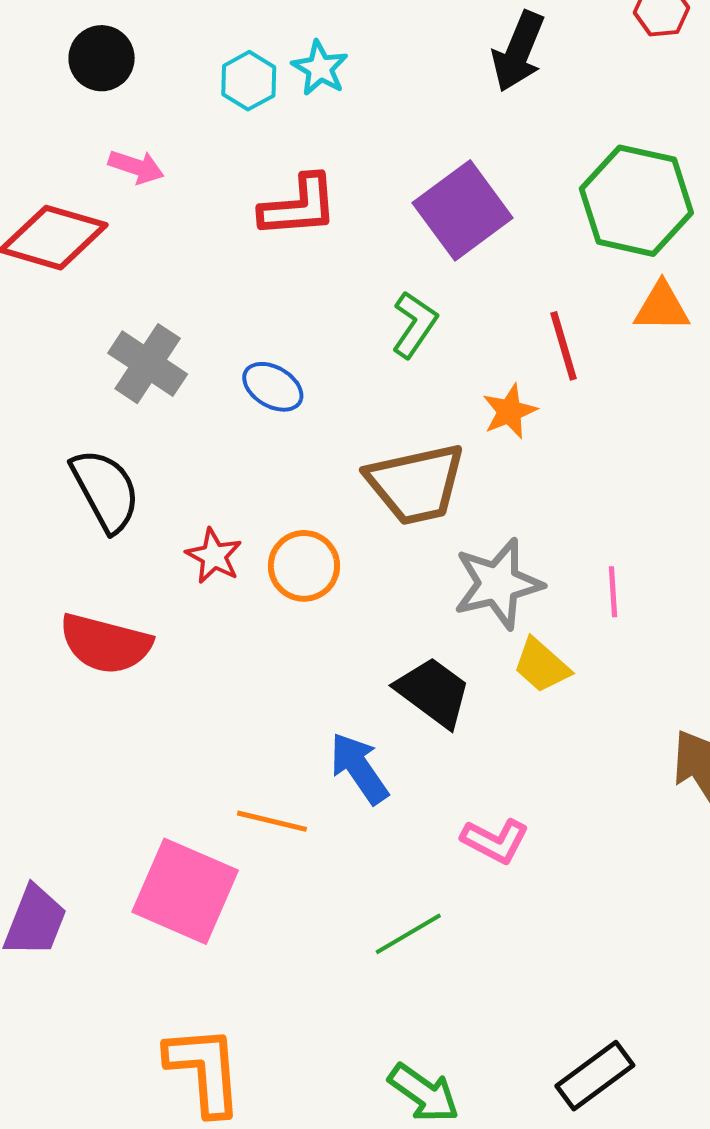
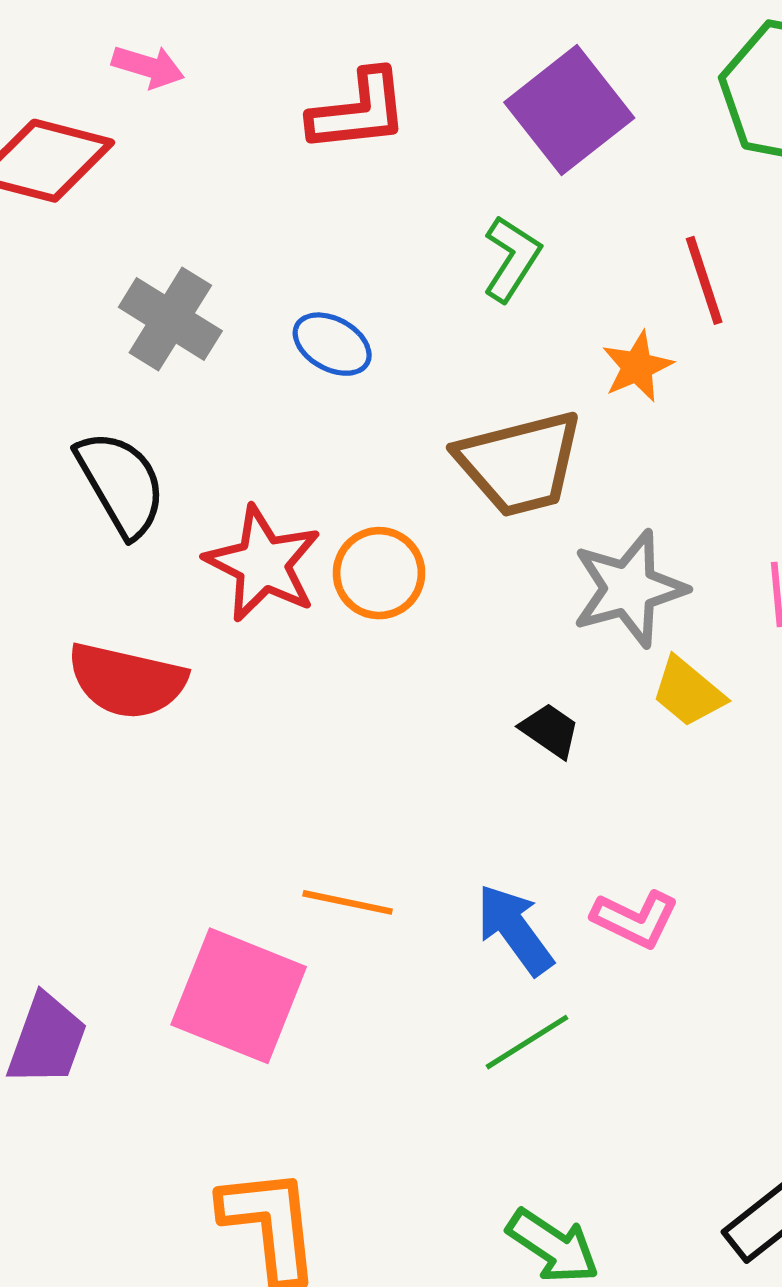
red star: (214, 556) -> (263, 564), size x1.6
black trapezoid: (433, 692) -> (550, 730), size x0.6
blue arrow: (359, 768) -> (515, 930), moved

